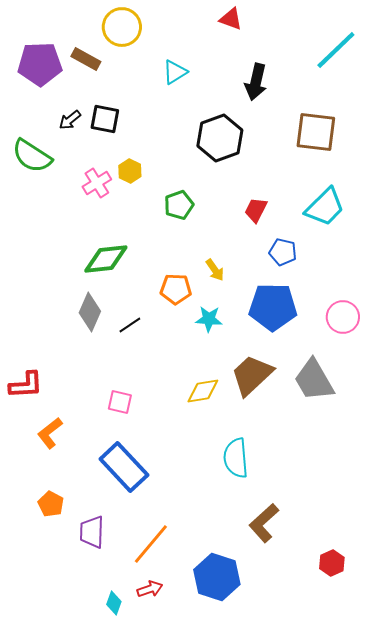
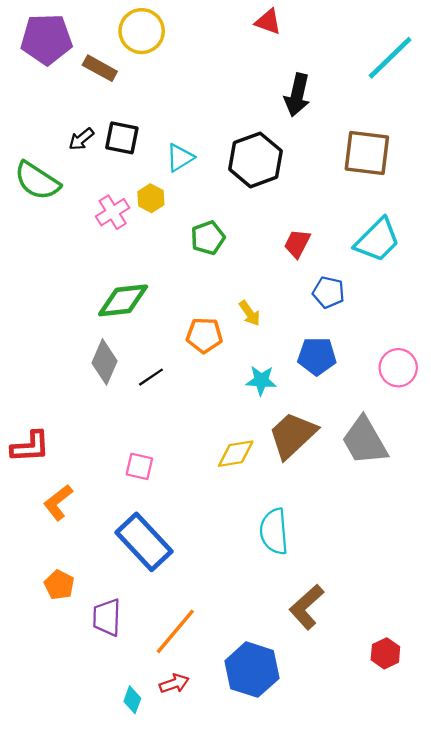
purple pentagon: (40, 64) -> (46, 39), moved
cyan triangle: (175, 72) -> (180, 158), moved
blue pentagon: (273, 307) -> (317, 356), size x0.7
cyan star: (209, 319) -> (261, 381), moved

